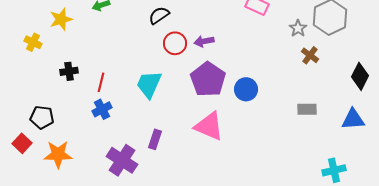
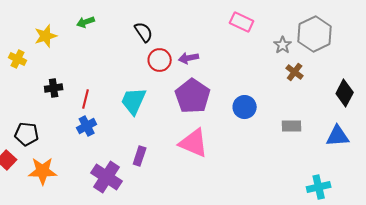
black semicircle: (159, 15) -> (144, 32), turned 90
blue circle: (246, 89) -> (245, 107), moved

